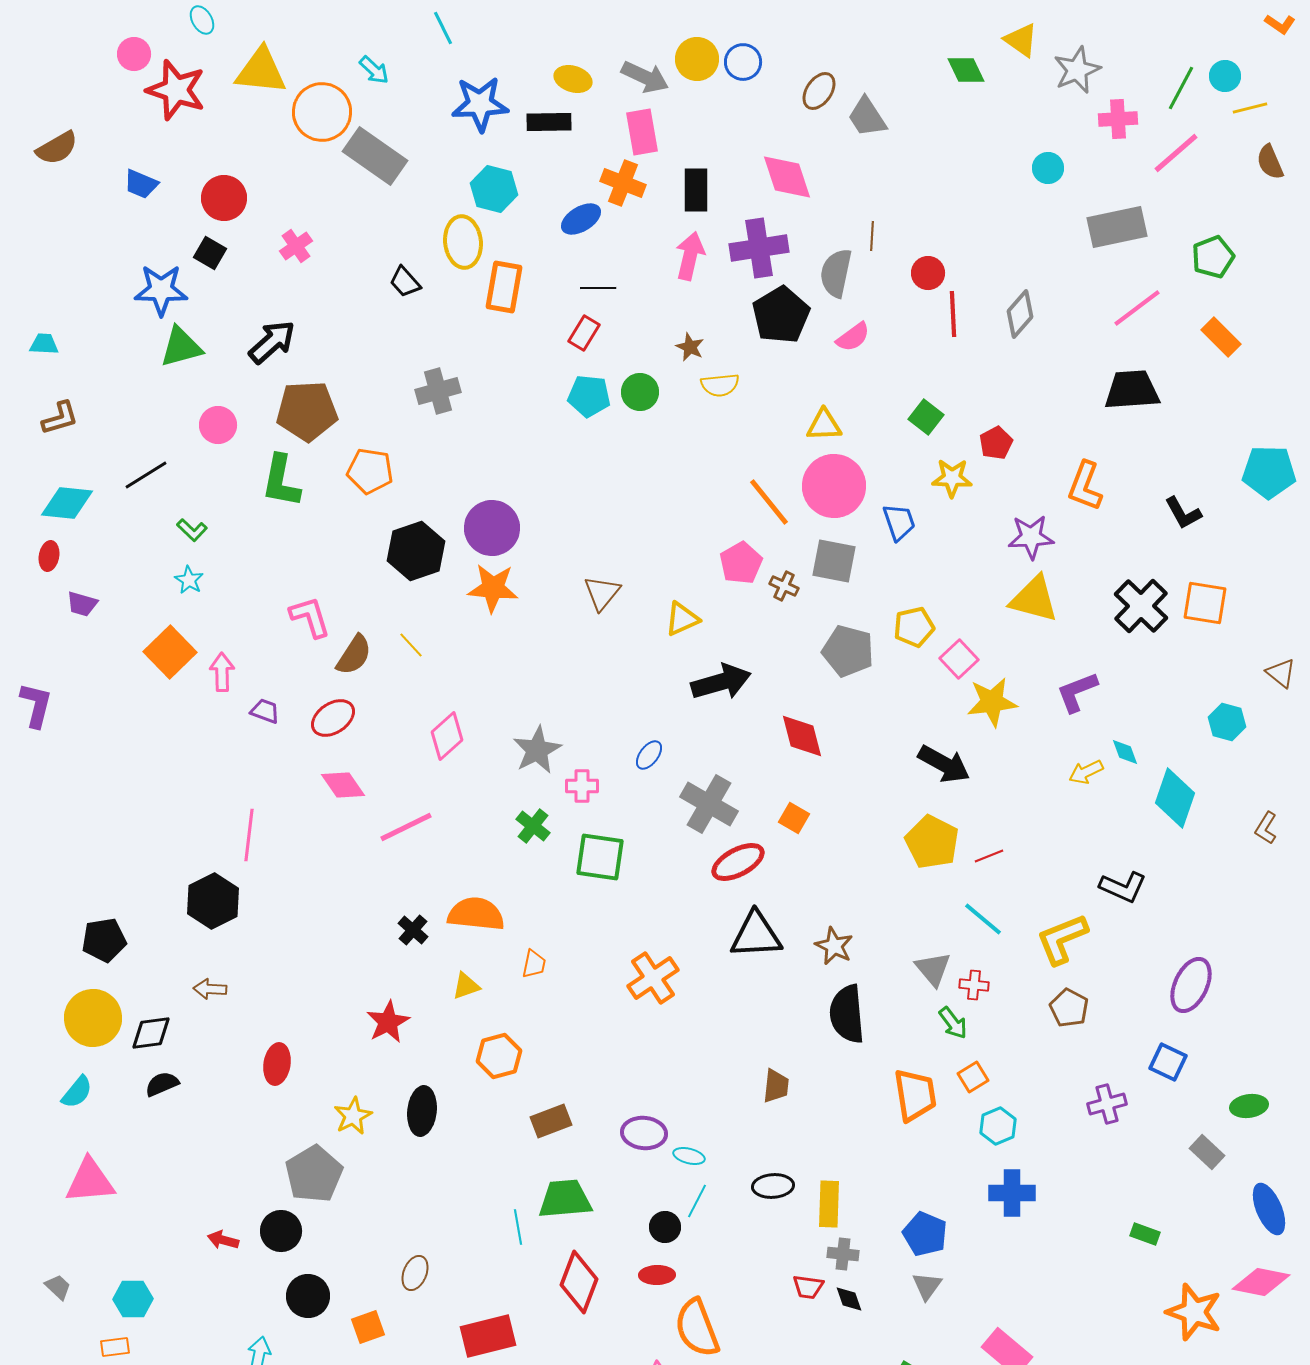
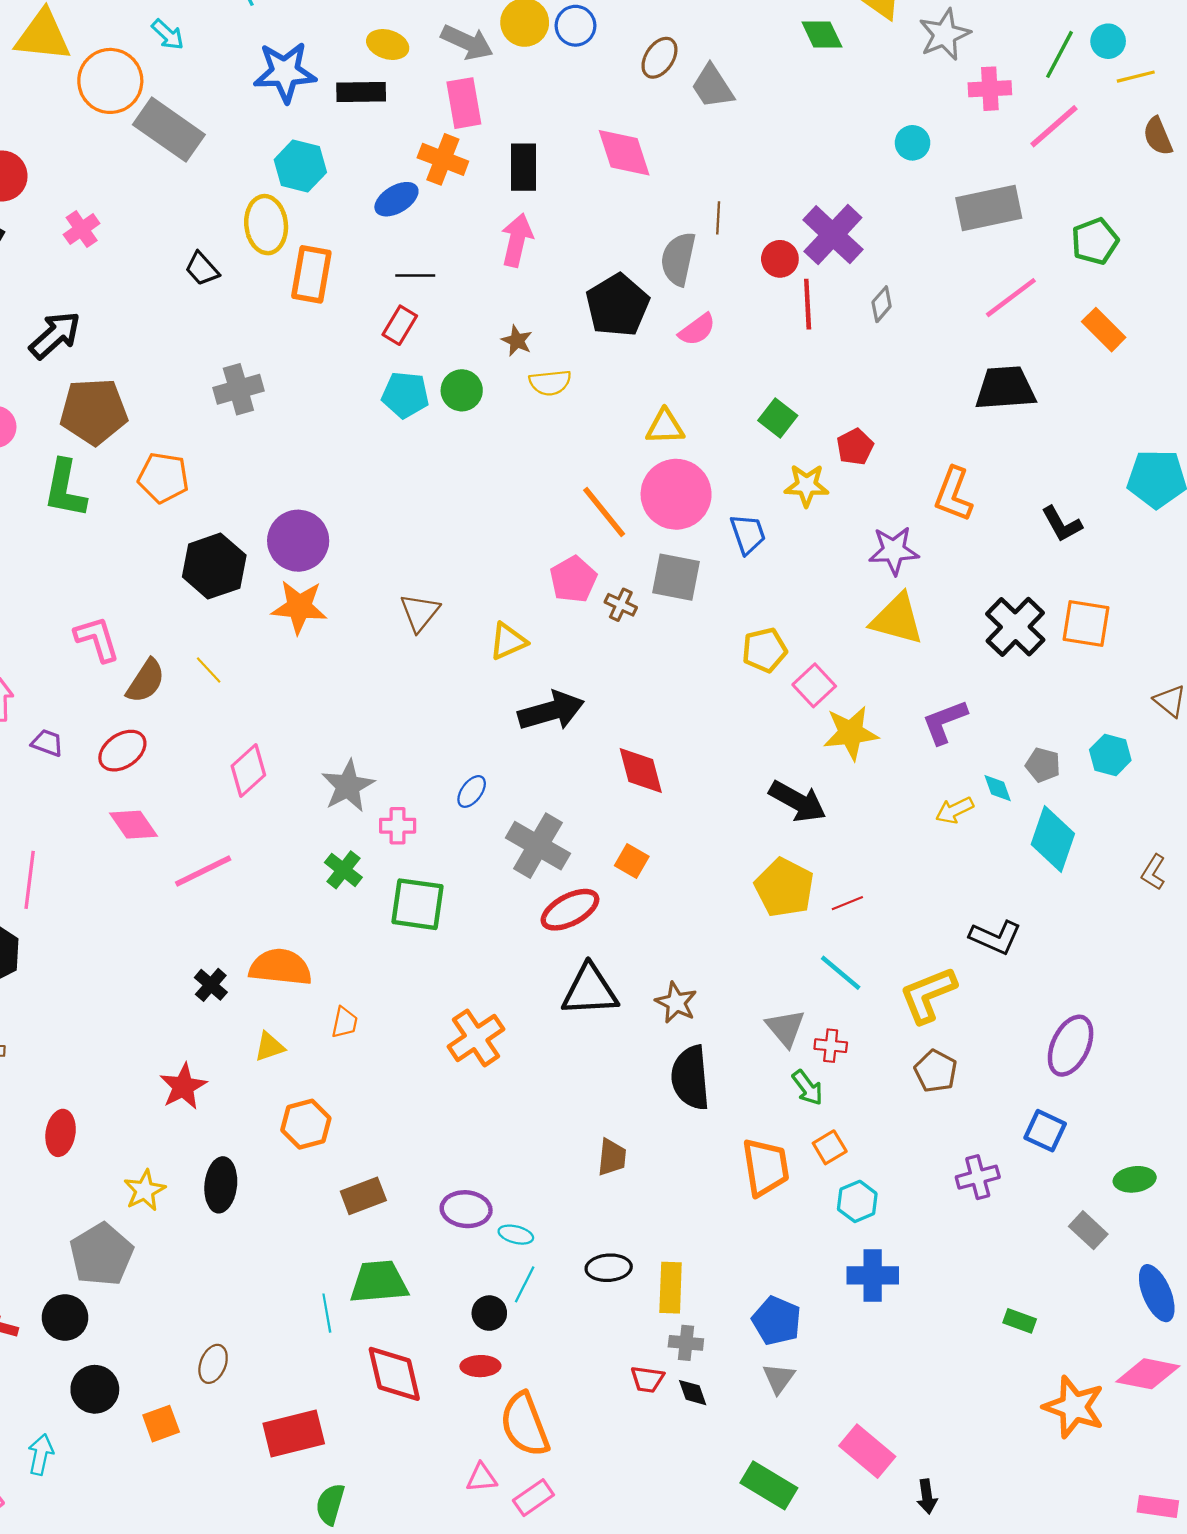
purple cross: (759, 248) -> (833, 235), moved, turned -38
gray diamond: (1020, 314) -> (882, 304), size x0.7
gray pentagon: (848, 651) -> (1043, 765), moved, size x0.6
red diamond: (579, 1282) -> (394, 1374), turned -34

